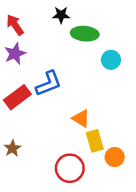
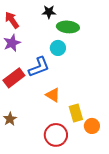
cyan circle: (111, 60) -> (58, 48), moved
orange triangle: (81, 118) -> (53, 95), moved

